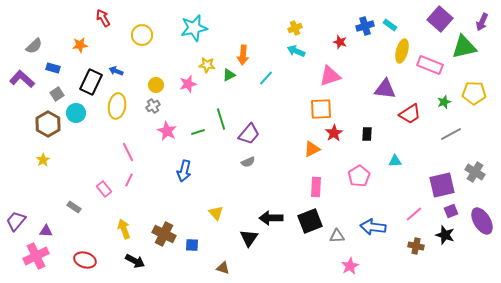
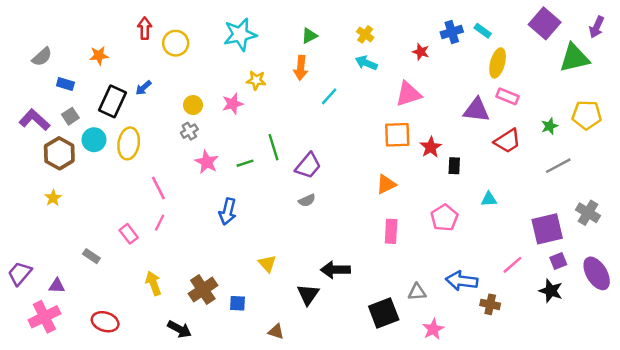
red arrow: (103, 18) -> (145, 28), moved, turned 30
yellow cross: (295, 28) -> (365, 34), turned -32
pink rectangle: (430, 65) -> (507, 96), moved, size x0.7
blue arrow: (116, 71) -> (143, 88), turned -64
green triangle: (229, 75) -> (309, 36), moved
purple L-shape: (22, 79) -> (35, 120), moved
yellow ellipse: (117, 106) -> (129, 143), moved
red star: (334, 133) -> (431, 147), moved
black square: (310, 221) -> (384, 313), moved
brown cross: (164, 234) -> (203, 290), turned 30
brown cross: (416, 246) -> (490, 304), moved
black arrow: (135, 261) -> (179, 329), moved

